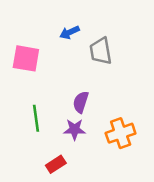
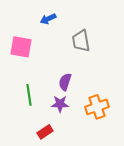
blue arrow: (70, 32) -> (48, 19), moved

